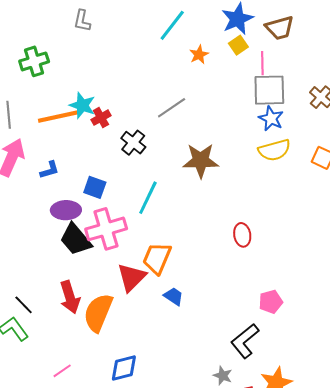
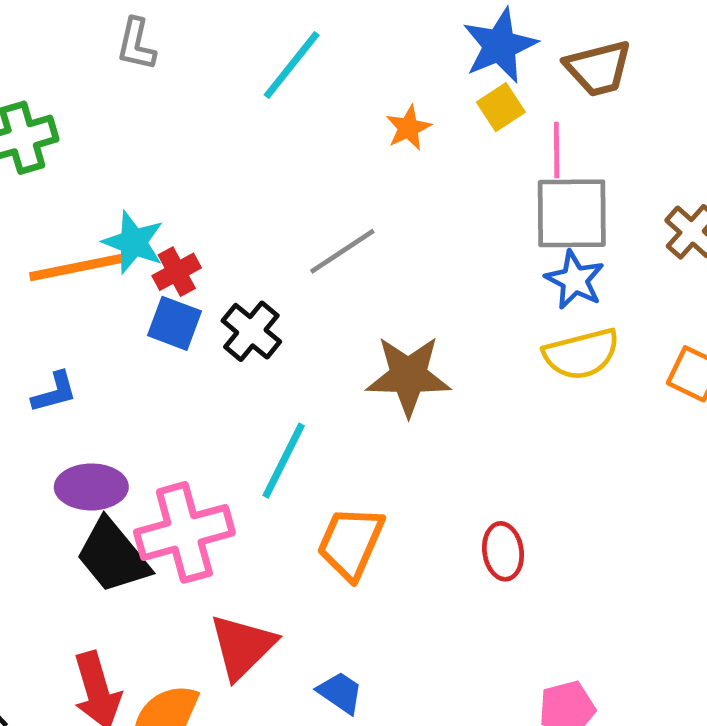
cyan line: (172, 25) -> (292, 65), moved
blue square: (95, 187) -> (175, 323), moved
orange trapezoid: (157, 258) -> (351, 543), moved

